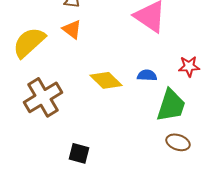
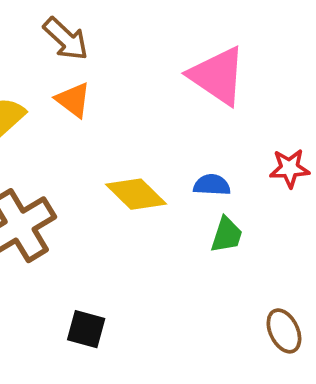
green trapezoid: (171, 105) -> (227, 235), moved, size x0.6
brown ellipse: (178, 142) -> (284, 331), moved, turned 45

